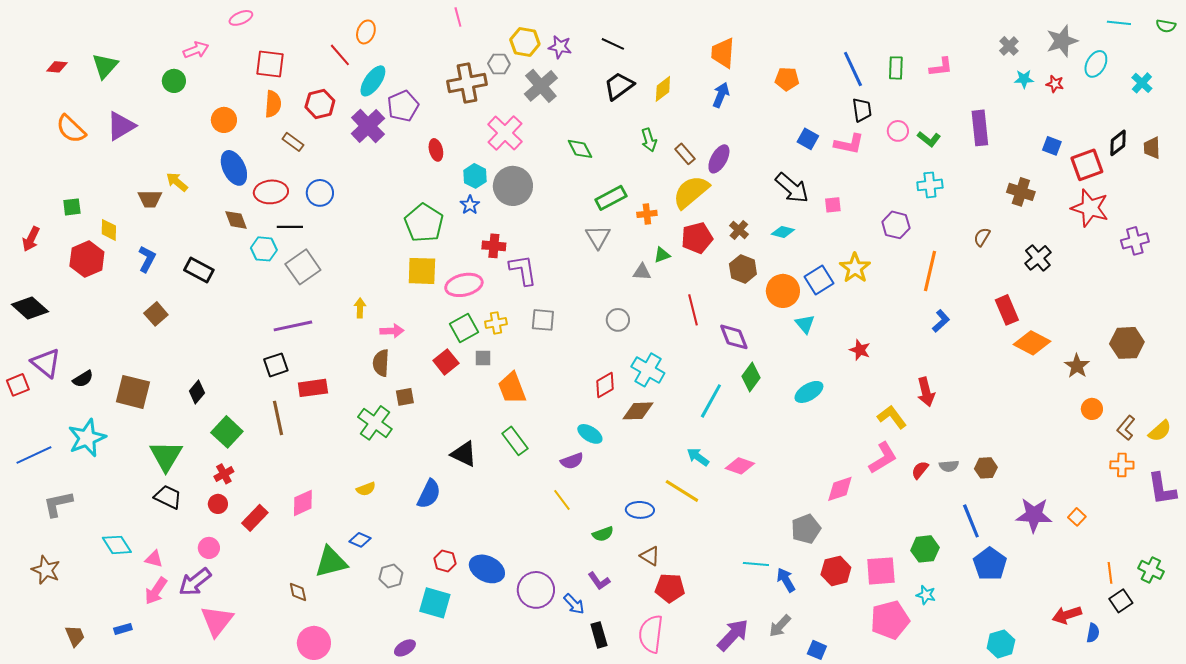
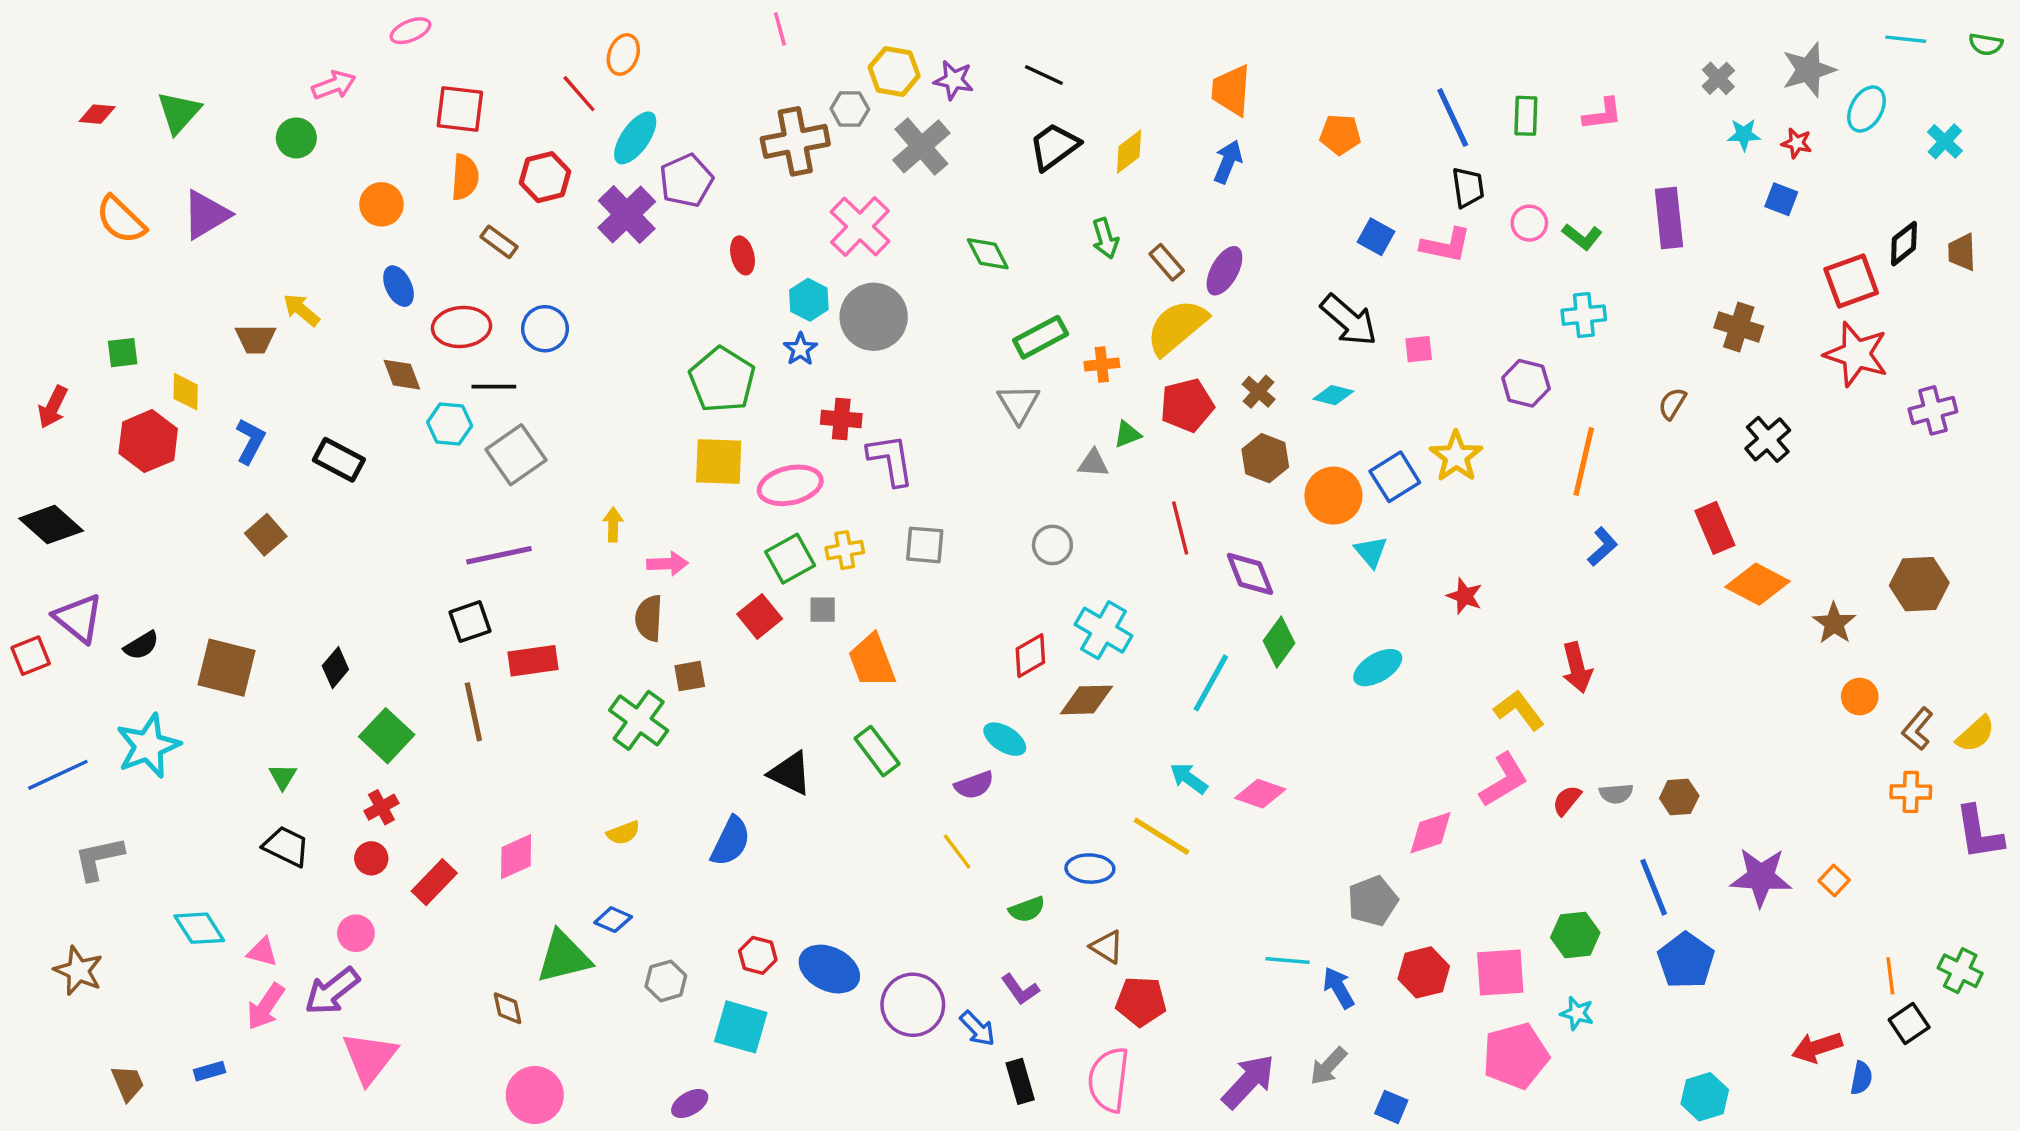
blue square: (1052, 146) -> (1781, 199), moved
blue ellipse: (234, 168) -> (399, 286), size x0.7
green triangle: (166, 456) -> (283, 777), size x0.5

